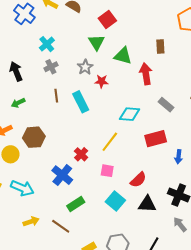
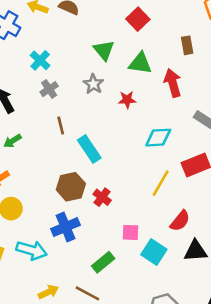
red square: (107, 20) -> (138, 19), moved
red star: (101, 81) -> (127, 100), moved
cyan rectangle: (81, 102) -> (89, 149), moved
brown hexagon: (34, 137) -> (71, 187), moved
yellow line: (110, 142) -> (161, 183), moved
pink square: (107, 171) -> (131, 232), moved
blue cross: (62, 175) -> (66, 227), moved, turned 35

